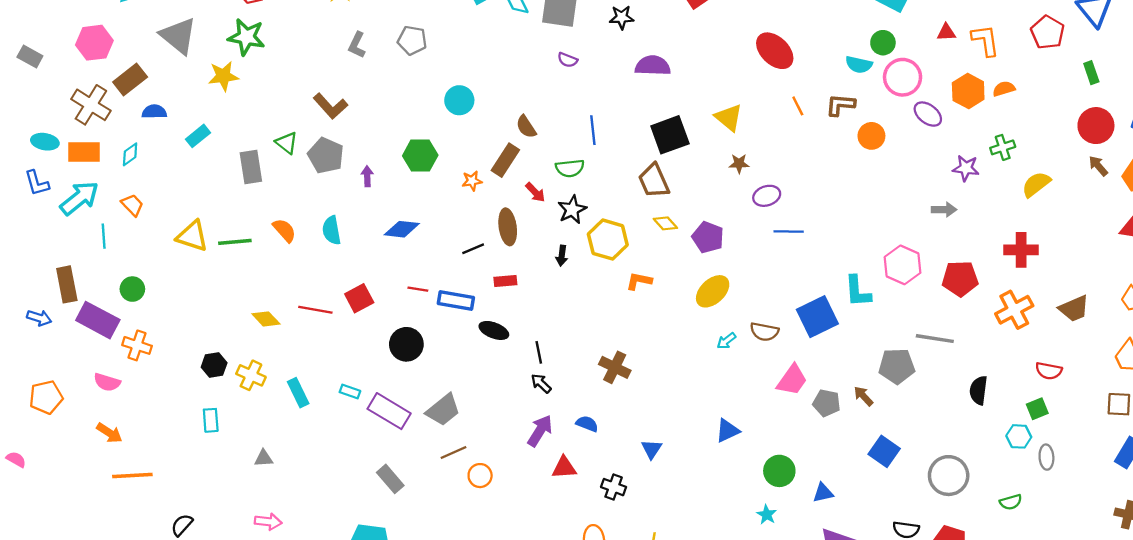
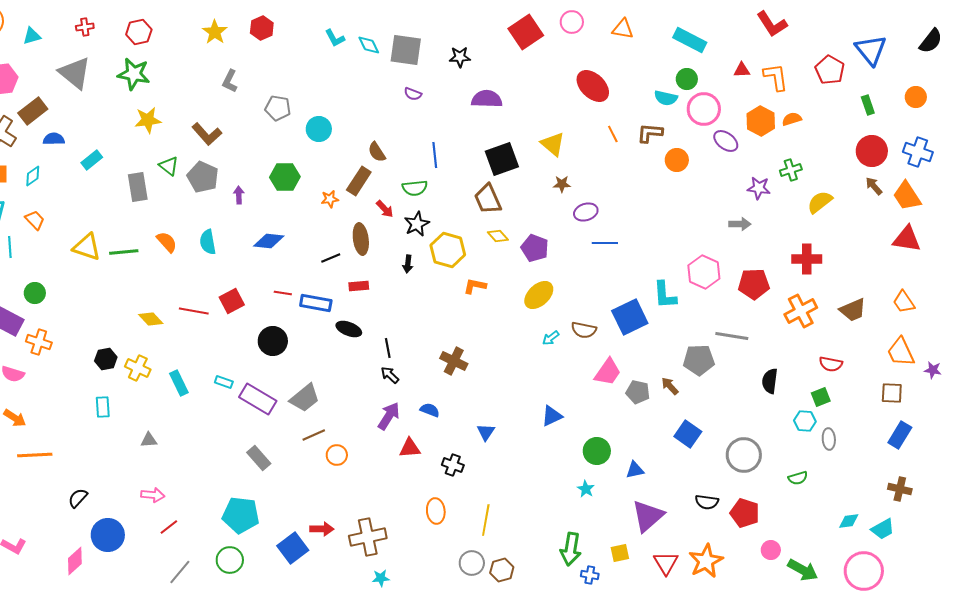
gray pentagon: (412, 40) -> (278, 108), moved
yellow star: (223, 76) -> (148, 120), moved

